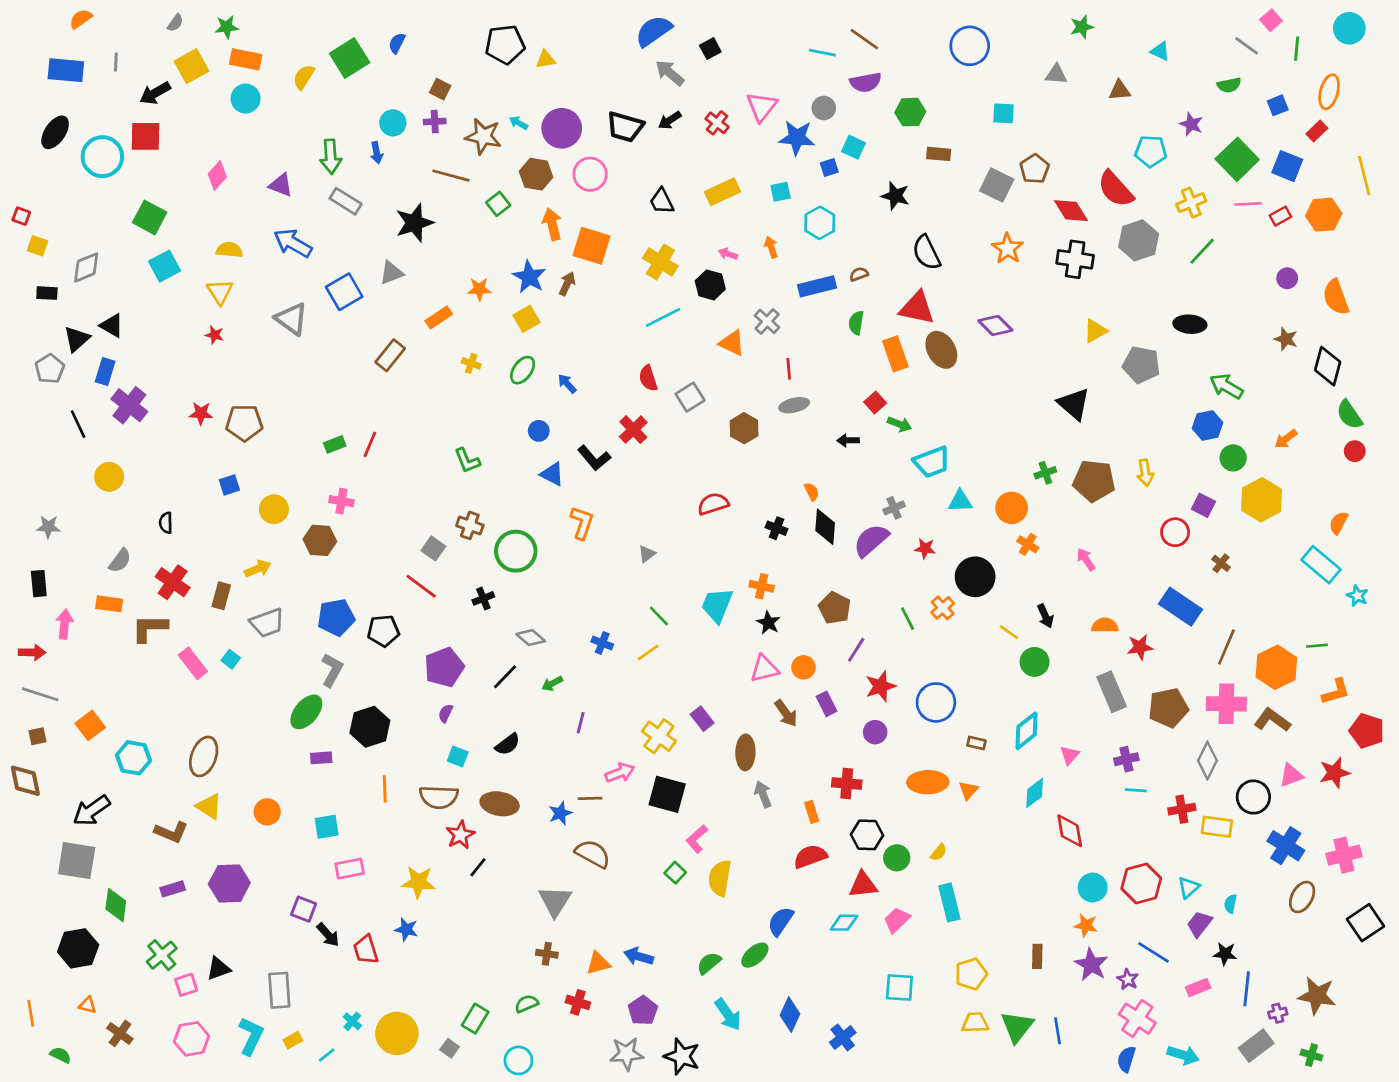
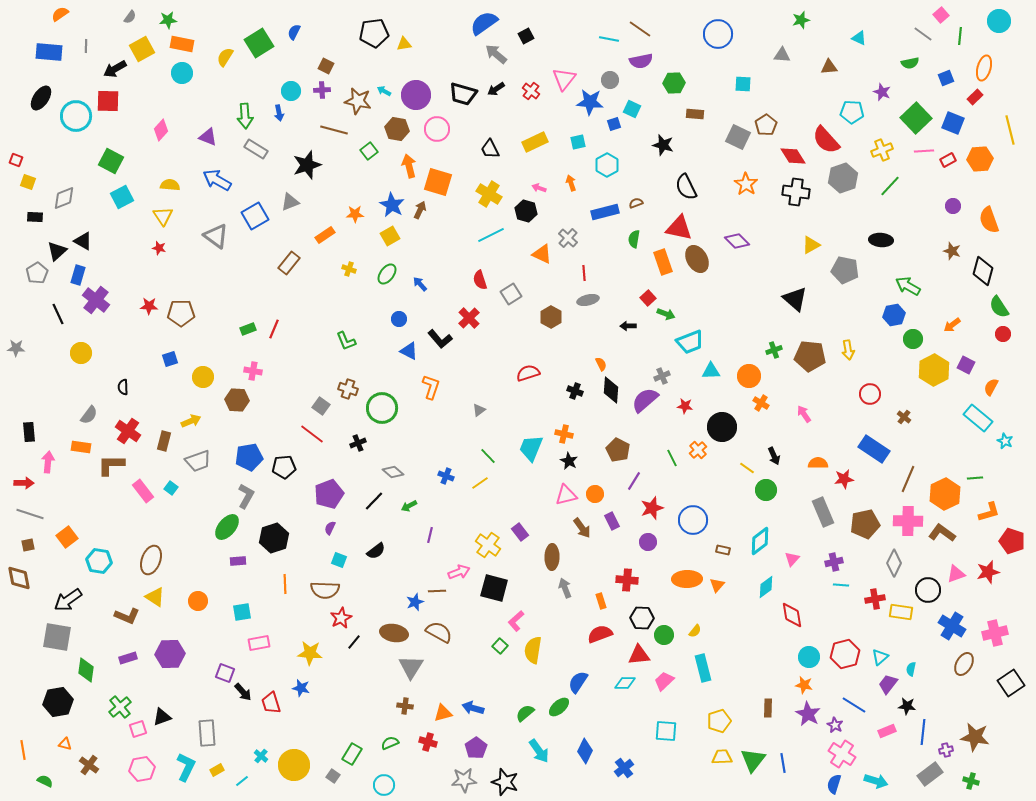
purple square: (1203, 505) -> (966, 365), moved
gray star: (48, 527) -> (16, 348), moved
brown ellipse: (500, 804) -> (394, 633), moved

